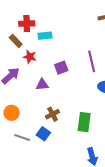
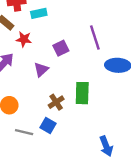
purple triangle: (42, 85) -> (41, 70), turned -32
green rectangle: (84, 122) -> (82, 93), moved

